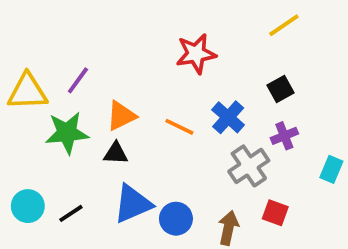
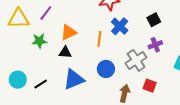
blue cross: (228, 117) -> (120, 26), moved
orange line: (179, 127) -> (99, 39), turned 70
green star: (67, 133) -> (39, 41), size x0.7
blue circle: (176, 219) -> (106, 69), moved

